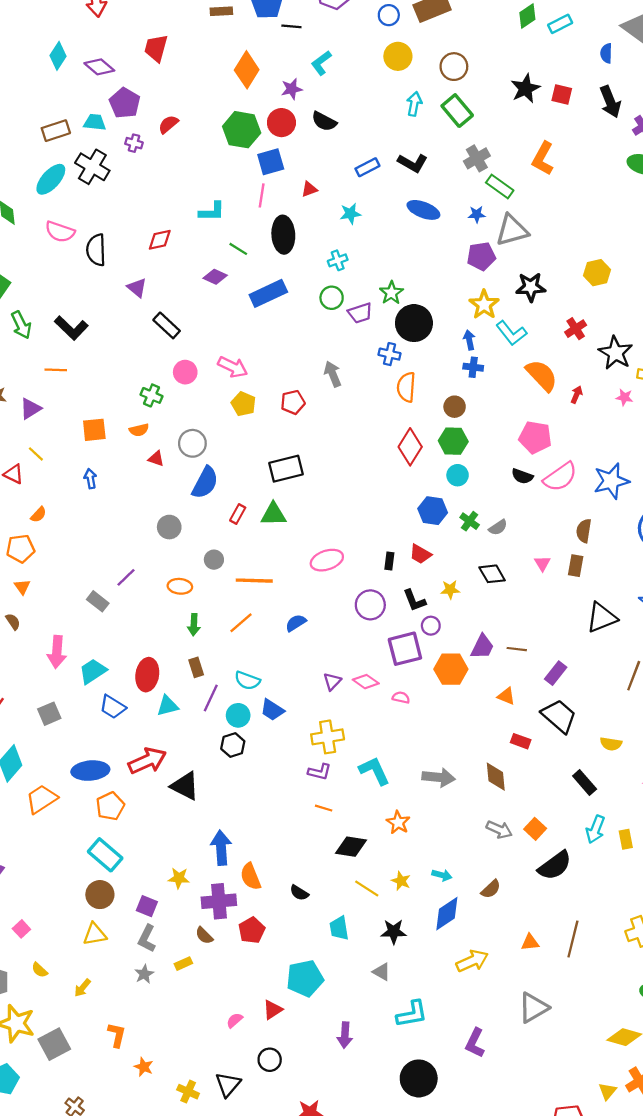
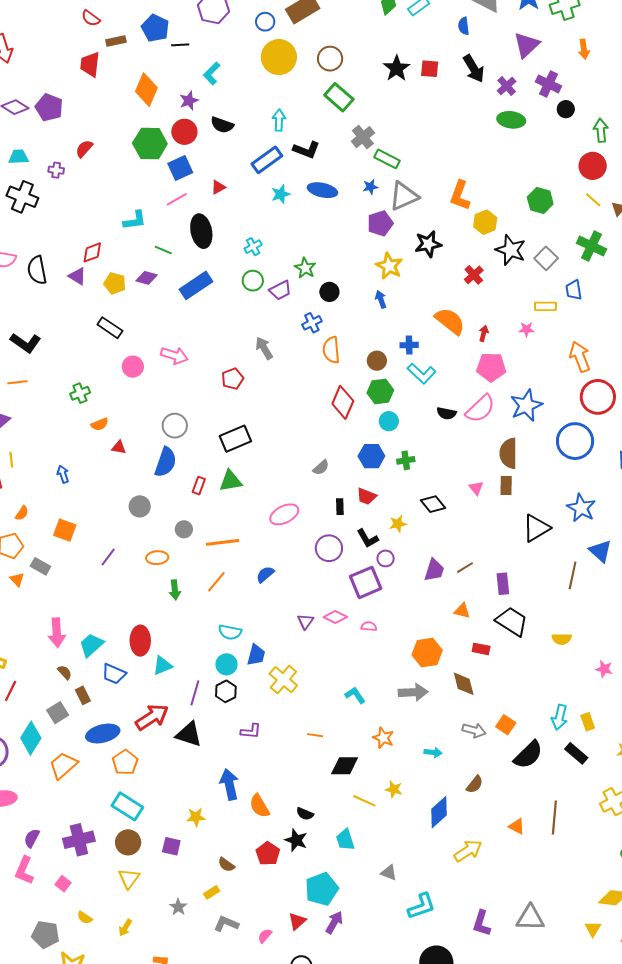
red trapezoid: (156, 48) -> (90, 64), moved
yellow circle: (398, 56) -> (279, 57), size x1.4
purple pentagon: (125, 103) -> (49, 107), moved
cyan arrow: (414, 104) -> (279, 120), moved
orange L-shape: (543, 159) -> (460, 195), moved
blue rectangle: (367, 167) -> (267, 160), size x1.4
pink line: (262, 195) -> (177, 199), turned 60
cyan star: (350, 214) -> (281, 194), moved
purple triangle: (137, 288) -> (77, 276), moved
black circle: (414, 323) -> (329, 292), size x0.6
cyan L-shape: (511, 333) -> (422, 374), moved
black star: (616, 353) -> (511, 250), moved
blue cross: (390, 354) -> (312, 323), turned -30
blue cross: (473, 367) -> (409, 345), moved
green cross: (151, 395) -> (80, 393), moved, turned -36
yellow pentagon: (243, 404) -> (115, 283), moved
orange square: (94, 430) -> (65, 530), moved, turned 35
pink pentagon: (535, 437) -> (491, 367), moved
gray circle: (192, 443) -> (175, 426), moved
yellow line: (36, 454) -> (11, 460), turned 49
green cross: (470, 521) -> (406, 460), turned -36
gray semicircle: (498, 527) -> (321, 468), moved
brown semicircle: (584, 531) -> (509, 453), size x1.4
gray rectangle: (98, 601) -> (40, 566), moved
brown semicircle: (13, 622) -> (65, 672), moved
brown line: (517, 649) -> (465, 568), turned -30
brown rectangle: (196, 667) -> (83, 695), moved
orange hexagon: (451, 669) -> (427, 653), moved
purple rectangle: (556, 673) -> (503, 584), turned -35
purple line: (211, 698) -> (195, 693), moved
blue trapezoid: (272, 710) -> (256, 655), turned -100
gray square: (49, 714) -> (58, 713), moved
yellow cross: (328, 737) -> (283, 680), moved, turned -32
cyan L-shape: (374, 771) -> (355, 695), size x0.7
purple L-shape: (320, 772) -> (251, 731), moved
black rectangle: (585, 782) -> (576, 753), moved
cyan arrow: (442, 875) -> (433, 752), moved
purple cross: (219, 901) -> (79, 840), moved
black star: (394, 932) -> (296, 840), moved, turned 30
yellow triangle: (95, 934) -> (129, 878), turned -35
gray L-shape: (147, 939) -> (226, 924), moved, turned 95
orange triangle: (530, 942) -> (517, 826), turned 42
gray triangle: (533, 1008) -> (530, 918), moved, turned 40
purple arrow: (345, 1035) -> (334, 922), moved, turned -145
yellow triangle: (607, 1091) -> (593, 929), moved

